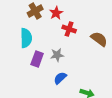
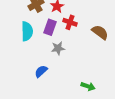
purple rectangle: (37, 59) -> (50, 27), moved
blue semicircle: (60, 78) -> (41, 71), moved

